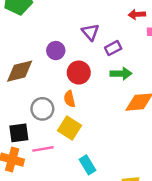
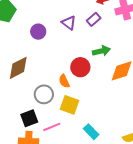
purple rectangle: (113, 48) -> (94, 19), moved
purple circle: (56, 51) -> (38, 32), moved
red circle: (79, 73) -> (80, 67), moved

